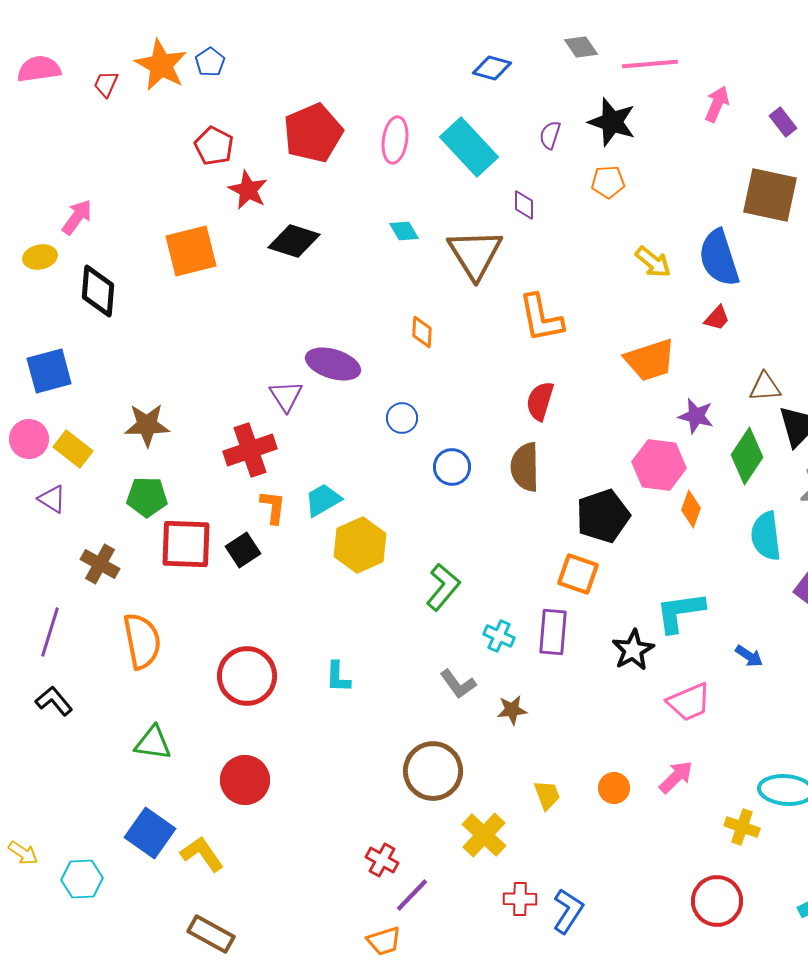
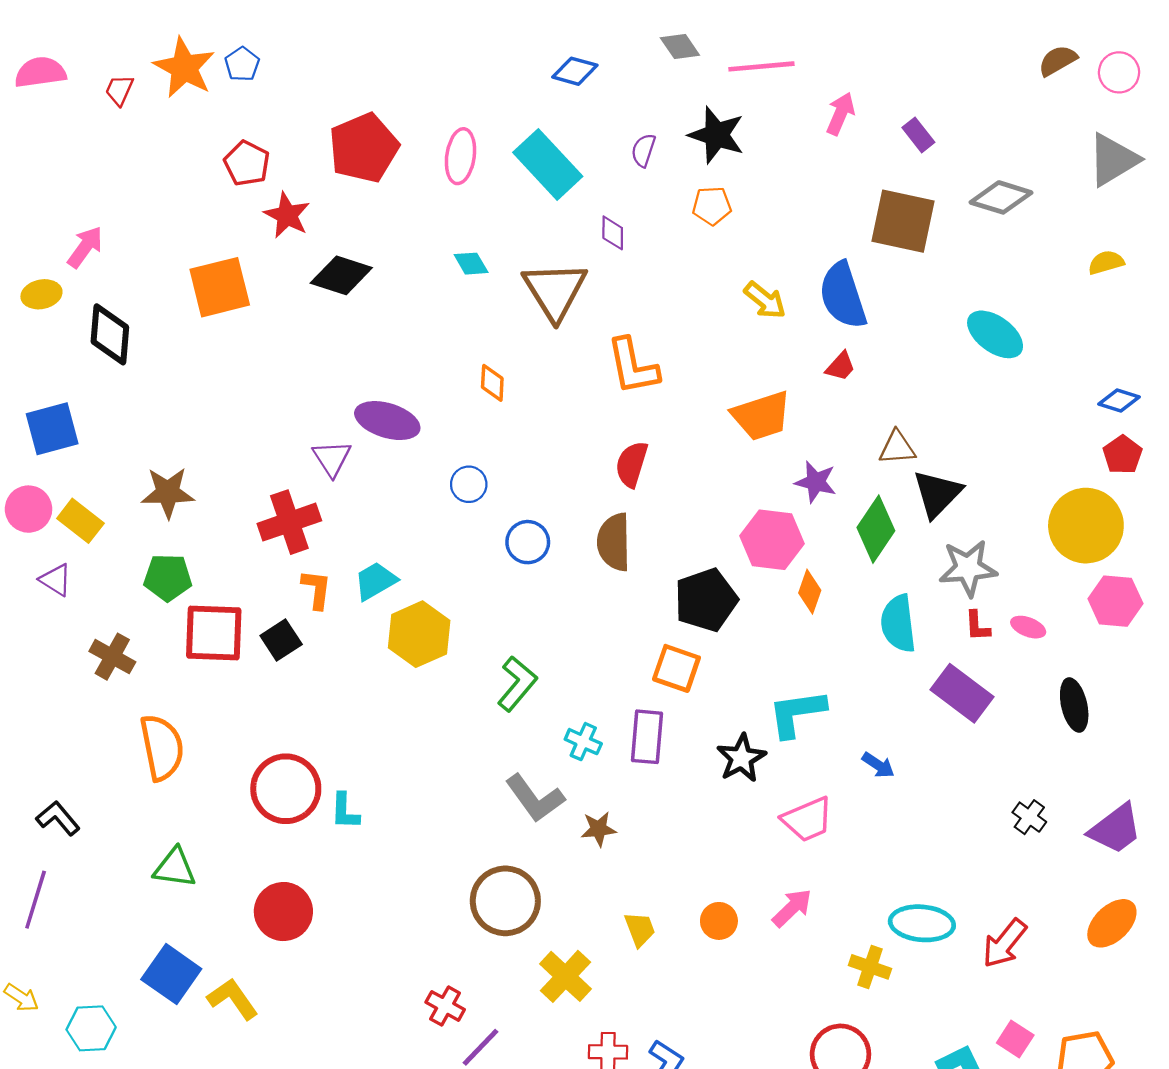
purple line: (50, 632) -> (36, 900), moved
cyan L-shape: (338, 677) -> (345, 811), moved
gray L-shape: (458, 684) -> (535, 798), size x1.4

